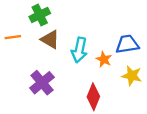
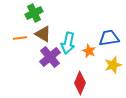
orange line: (13, 37) -> (20, 38), moved
yellow star: (132, 76) -> (113, 65), turned -30
purple cross: (42, 83) -> (50, 57), moved

